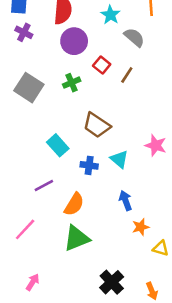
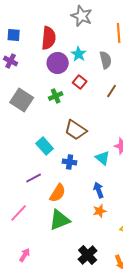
cyan star: (110, 15) -> (79, 54), moved
purple cross: (24, 32) -> (11, 61), moved
gray semicircle: (134, 37) -> (106, 60), turned 36
brown line: (127, 75) -> (112, 91), moved
cyan triangle: (119, 159) -> (103, 158), moved
orange star: (141, 227) -> (100, 211), moved

